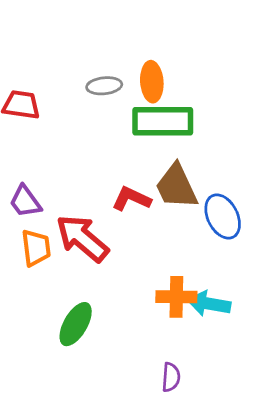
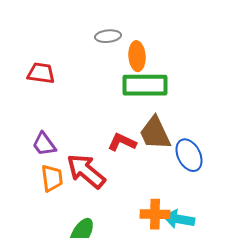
gray ellipse: (104, 86) -> (108, 36), moved

